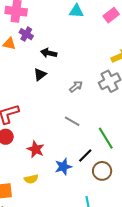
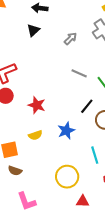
gray line: (72, 121) -> (79, 73), moved
blue star: (63, 167) -> (66, 131), moved

